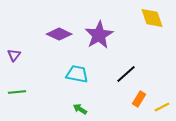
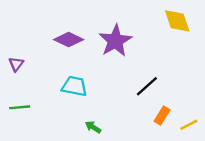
cyan trapezoid: (77, 74) -> (74, 86), moved

